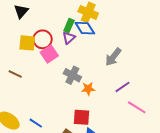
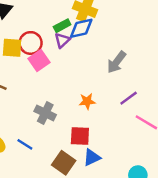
green rectangle: (69, 26) -> (62, 26), turned 40
blue diamond: (85, 28) -> (81, 28), turned -70
gray cross: (72, 75) -> (45, 113), moved

